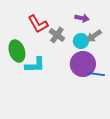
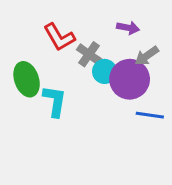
cyan circle: (81, 41) -> (105, 71), moved
purple circle: (83, 64) -> (130, 79), moved
cyan L-shape: (35, 65) -> (55, 101), turned -80

